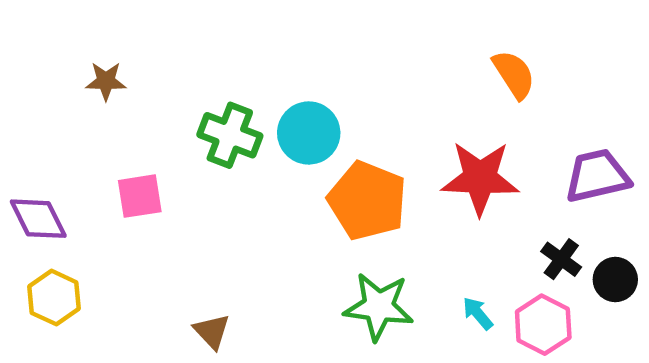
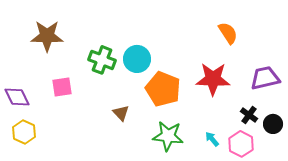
brown star: (106, 81) -> (47, 36), size x1.8
brown triangle: (212, 331) -> (121, 113), moved

